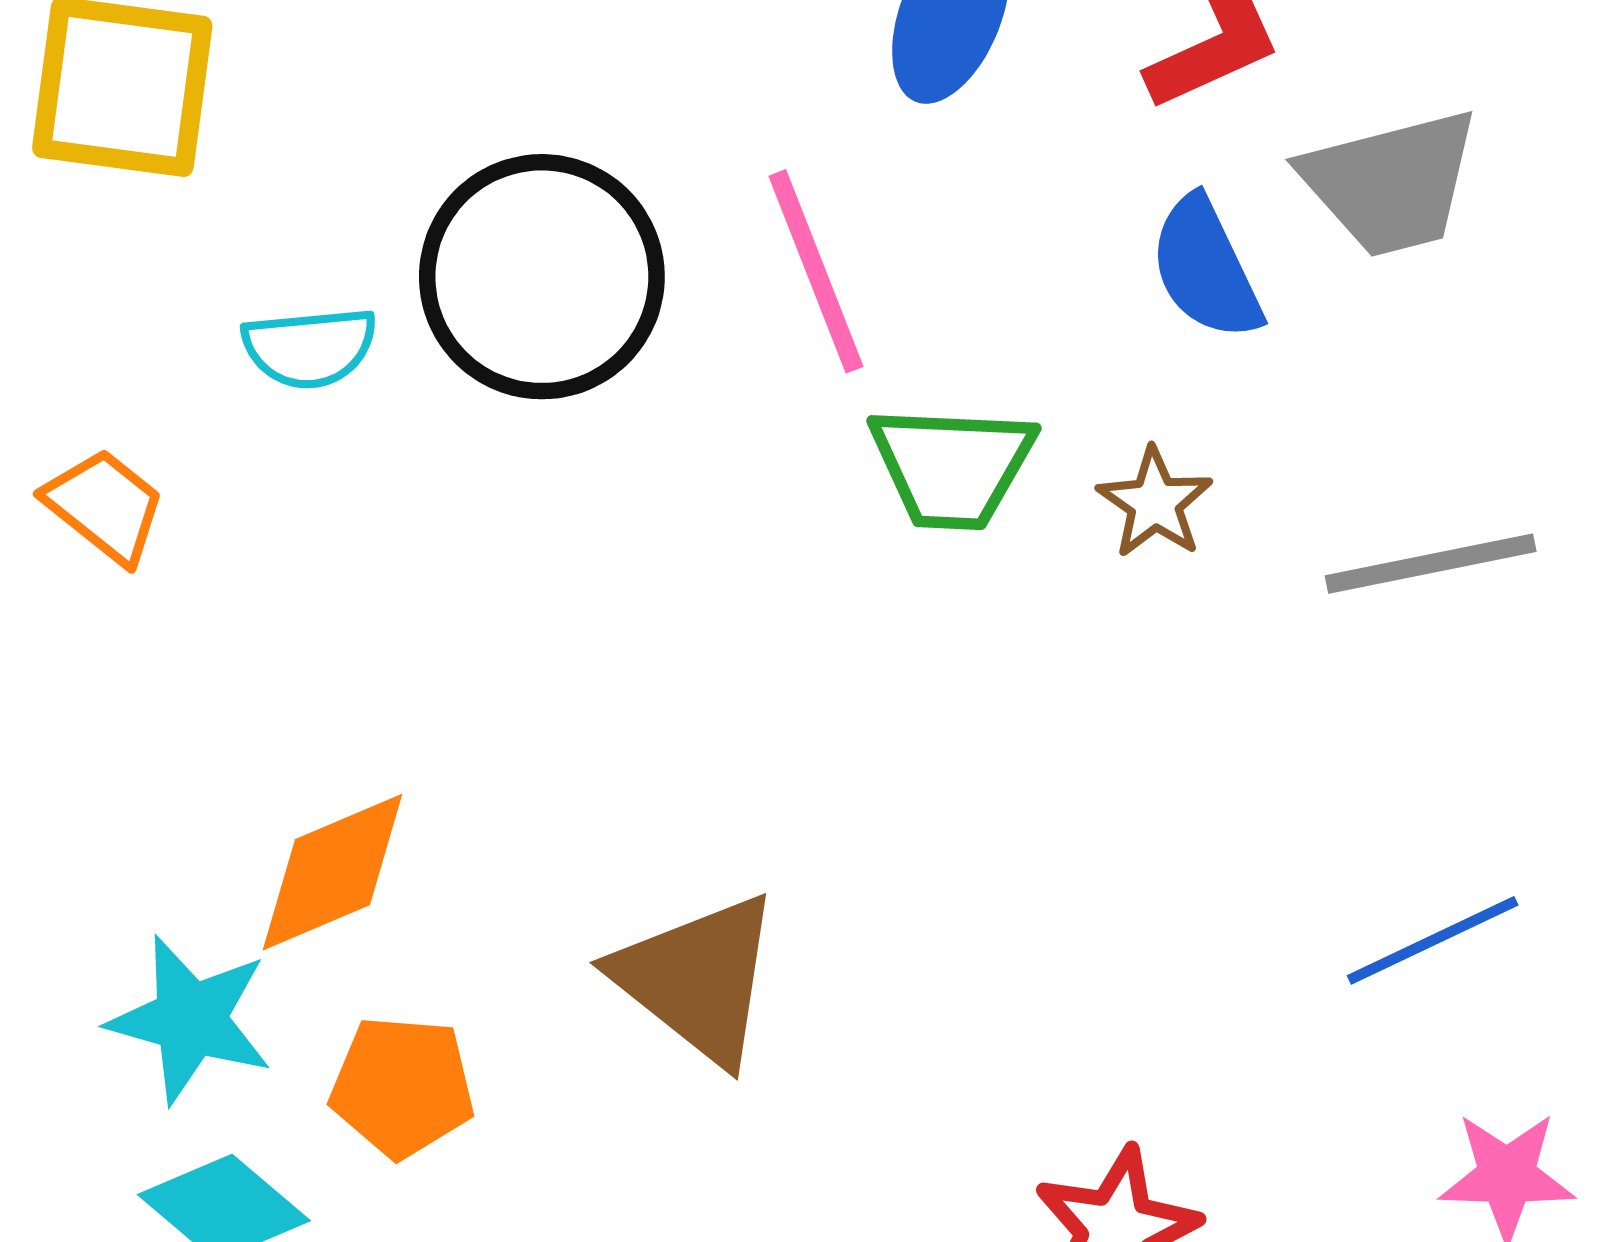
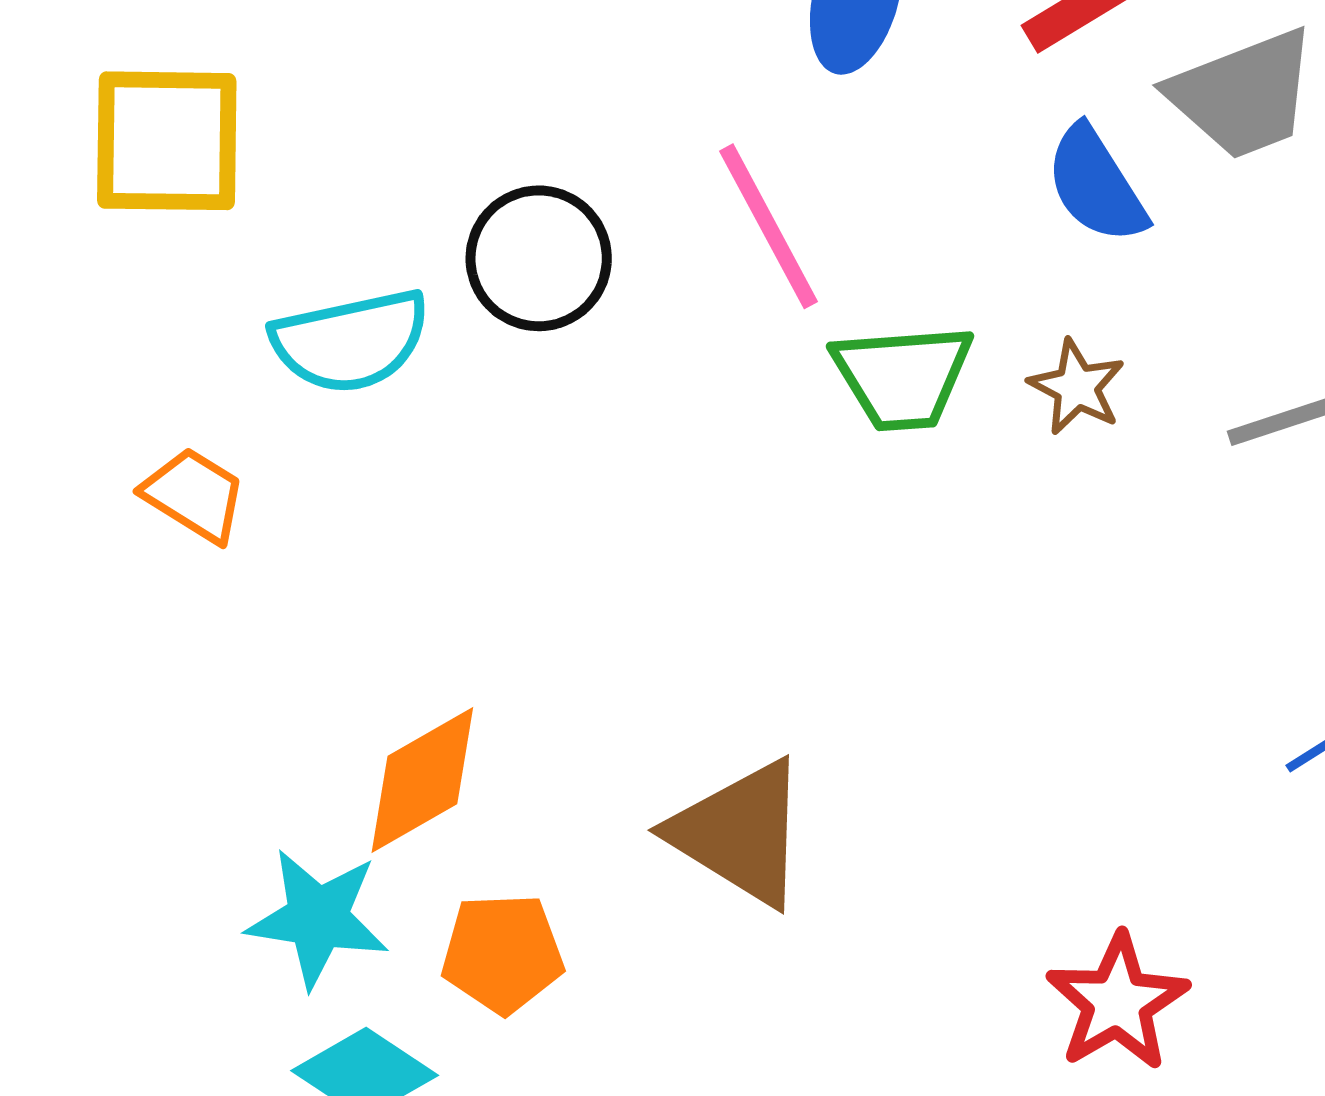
black circle: (542, 277) -> (539, 258), size x0.7
cyan semicircle: (310, 347) -> (351, 341), size x1.4

